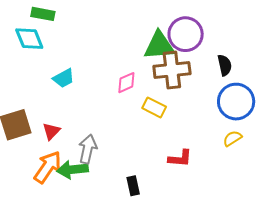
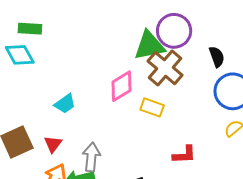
brown cross: (172, 70) -> (165, 68), turned -36
cyan trapezoid: (64, 78) -> (65, 104), moved
pink diamond: (126, 83) -> (121, 86), size x1.4

